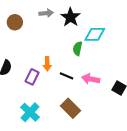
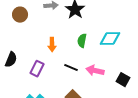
cyan diamond: (95, 34) -> (110, 39), moved
orange arrow: (47, 64) -> (52, 45), moved

